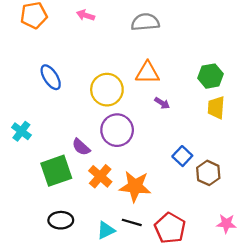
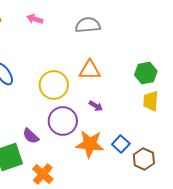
purple arrow: (162, 103) -> (96, 106), moved
orange cross: (100, 176) -> (43, 174), moved
orange star: (135, 186) -> (90, 144), moved

